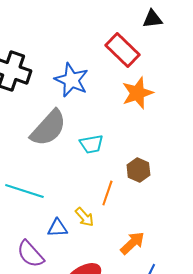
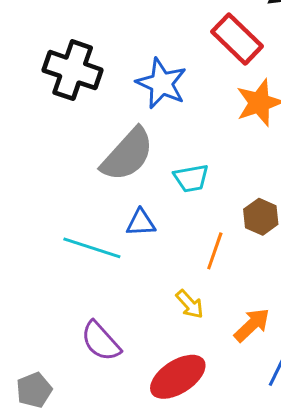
yellow arrow: (84, 217) -> (190, 304), moved
blue triangle: (57, 228) -> (141, 223), moved

